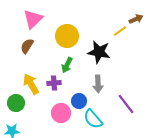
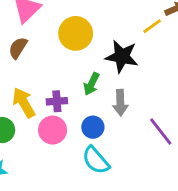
green arrow: (67, 65) -> (91, 84), moved
pink circle: (61, 113) -> (53, 130), moved
cyan semicircle: (93, 119) -> (96, 160), moved

